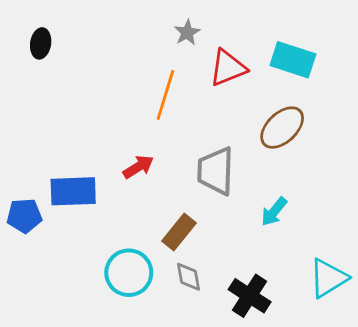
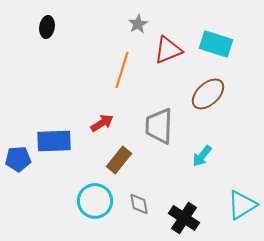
black ellipse: (41, 43) -> (47, 27), moved
brown rectangle: (179, 232) -> (119, 160), moved

